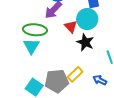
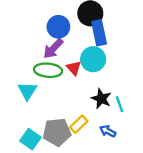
green ellipse: (35, 30) -> (48, 70), moved
black star: (85, 42) -> (101, 99), moved

